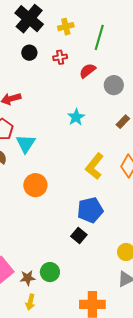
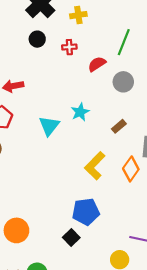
green line: (99, 37) -> (124, 42), moved
brown rectangle: (123, 122) -> (119, 126), moved
cyan triangle: (26, 144) -> (49, 126), moved
orange circle: (35, 185) -> (16, 230), moved

